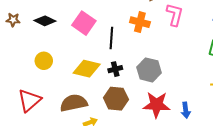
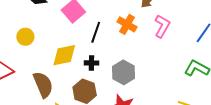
yellow diamond: (87, 69) -> (64, 55), turned -40
brown semicircle: (74, 103) -> (43, 85), turned 64

